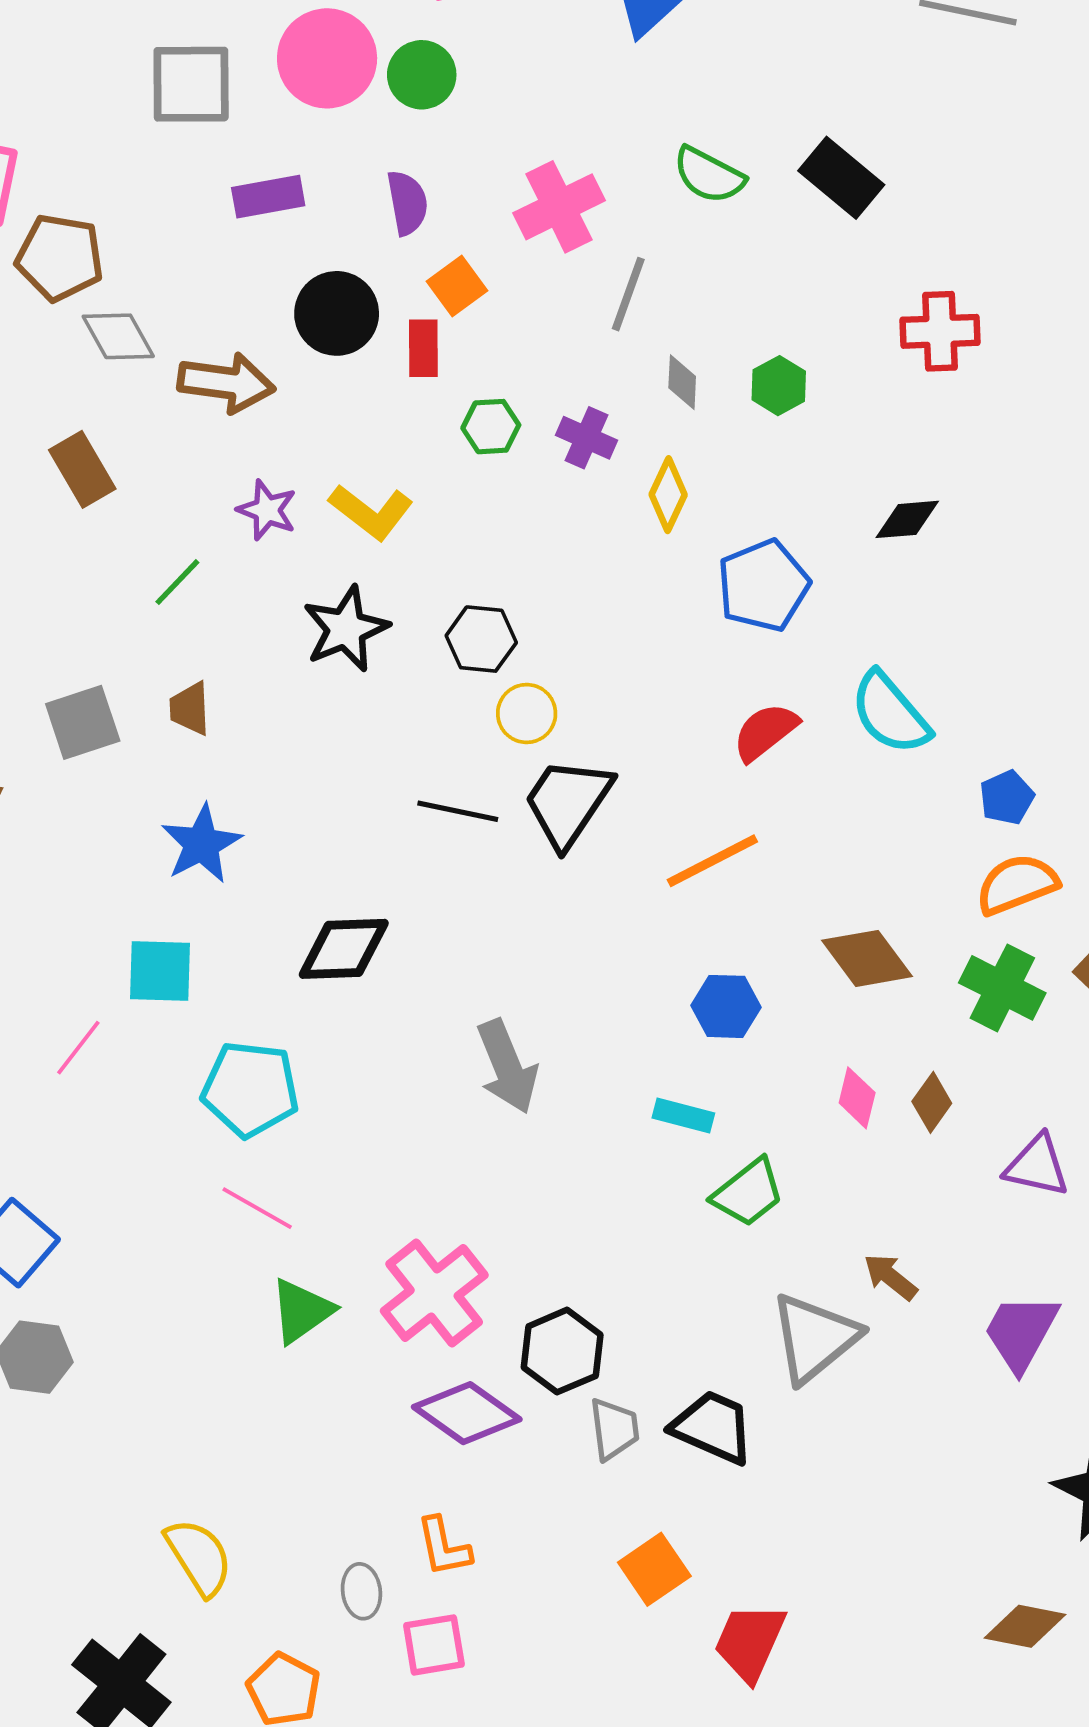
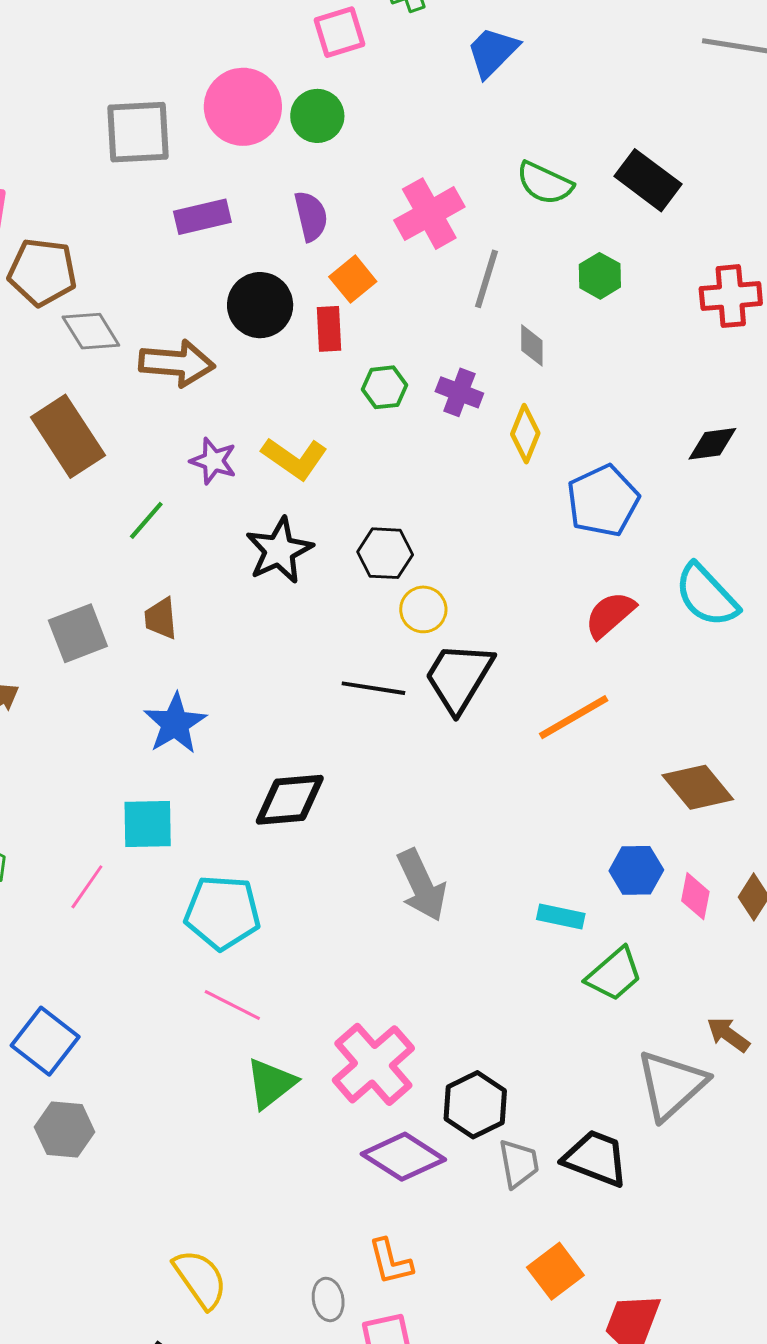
green hexagon: (779, 386) -> (600, 276), moved
brown rectangle: (82, 469) -> (68, 436), size x1.4
blue hexagon: (726, 1006) -> (636, 870), moved

